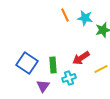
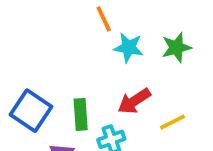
cyan star: (85, 18) -> (129, 48), moved

